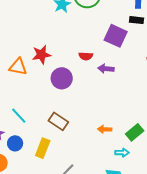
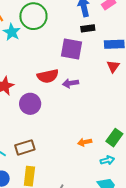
red semicircle: (86, 56) -> (48, 76), size x1.5
brown rectangle: (58, 121) -> (25, 147), moved, turned -36

